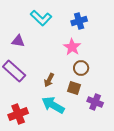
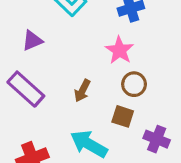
purple triangle: (18, 41) -> (32, 41), turned -32
brown arrow: (49, 80) -> (82, 91), moved

